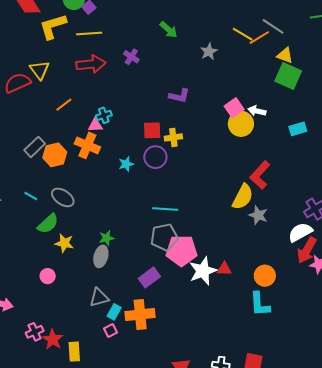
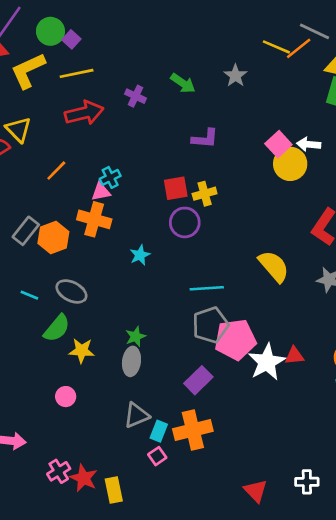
green arrow: (169, 30) -> (183, 83), moved
cyan star: (126, 164) -> (140, 255), moved
yellow semicircle: (243, 197) -> (274, 266), moved, turned -60

